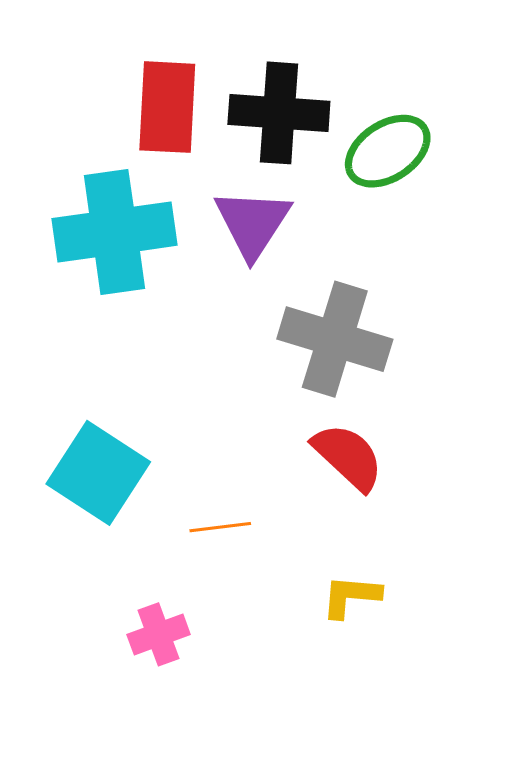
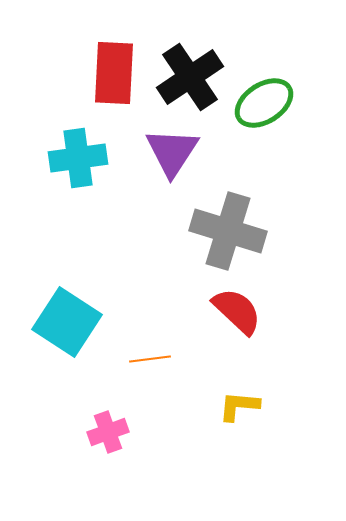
black cross: (279, 113) -> (190, 77), turned -38
cyan cross: (114, 232) -> (78, 158), size x0.7

